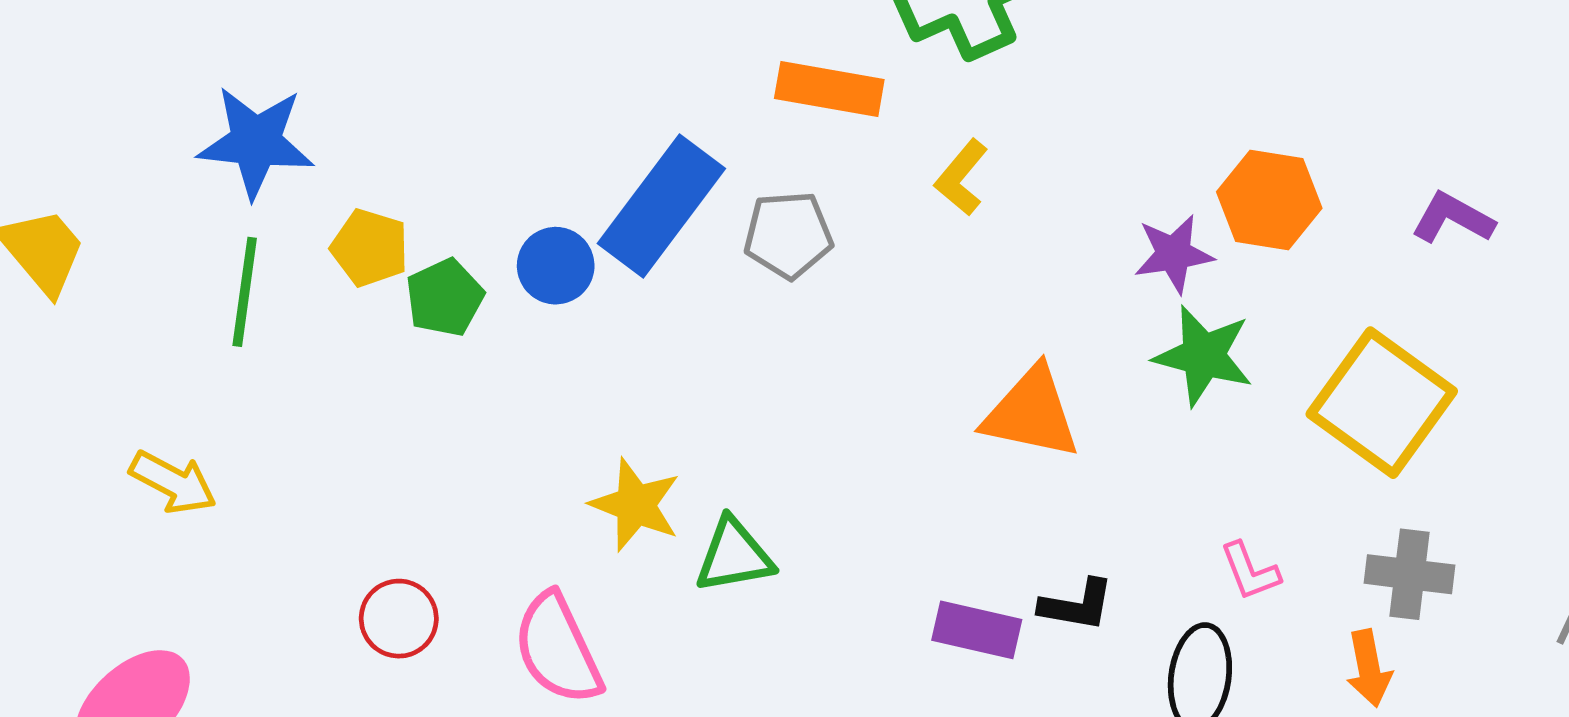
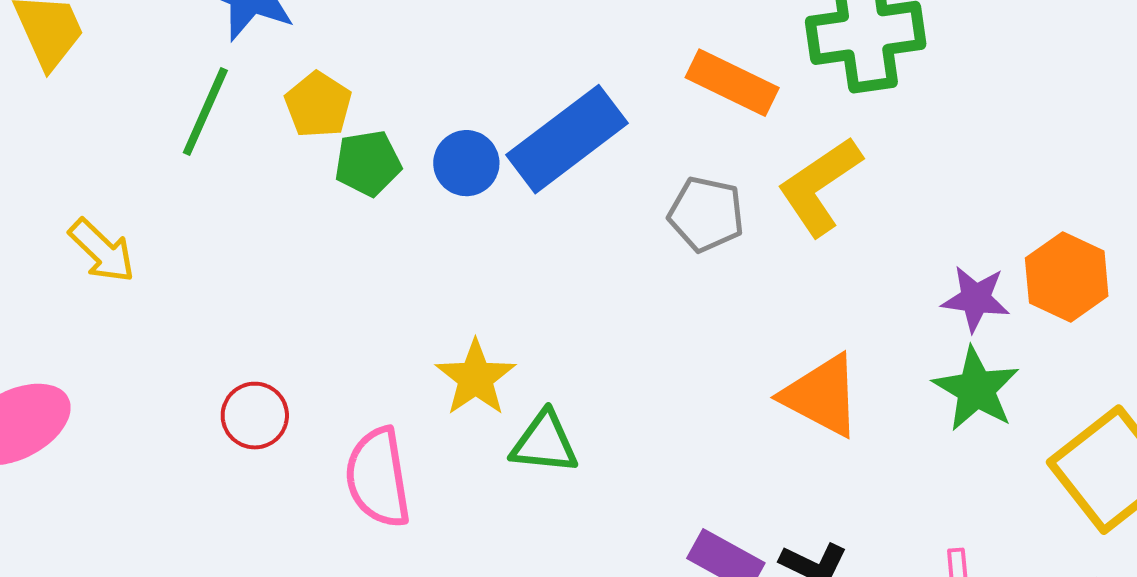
yellow L-shape: (961, 177) -> (820, 186), size x1.6
gray pentagon: (788, 235) -> (706, 214), moved

